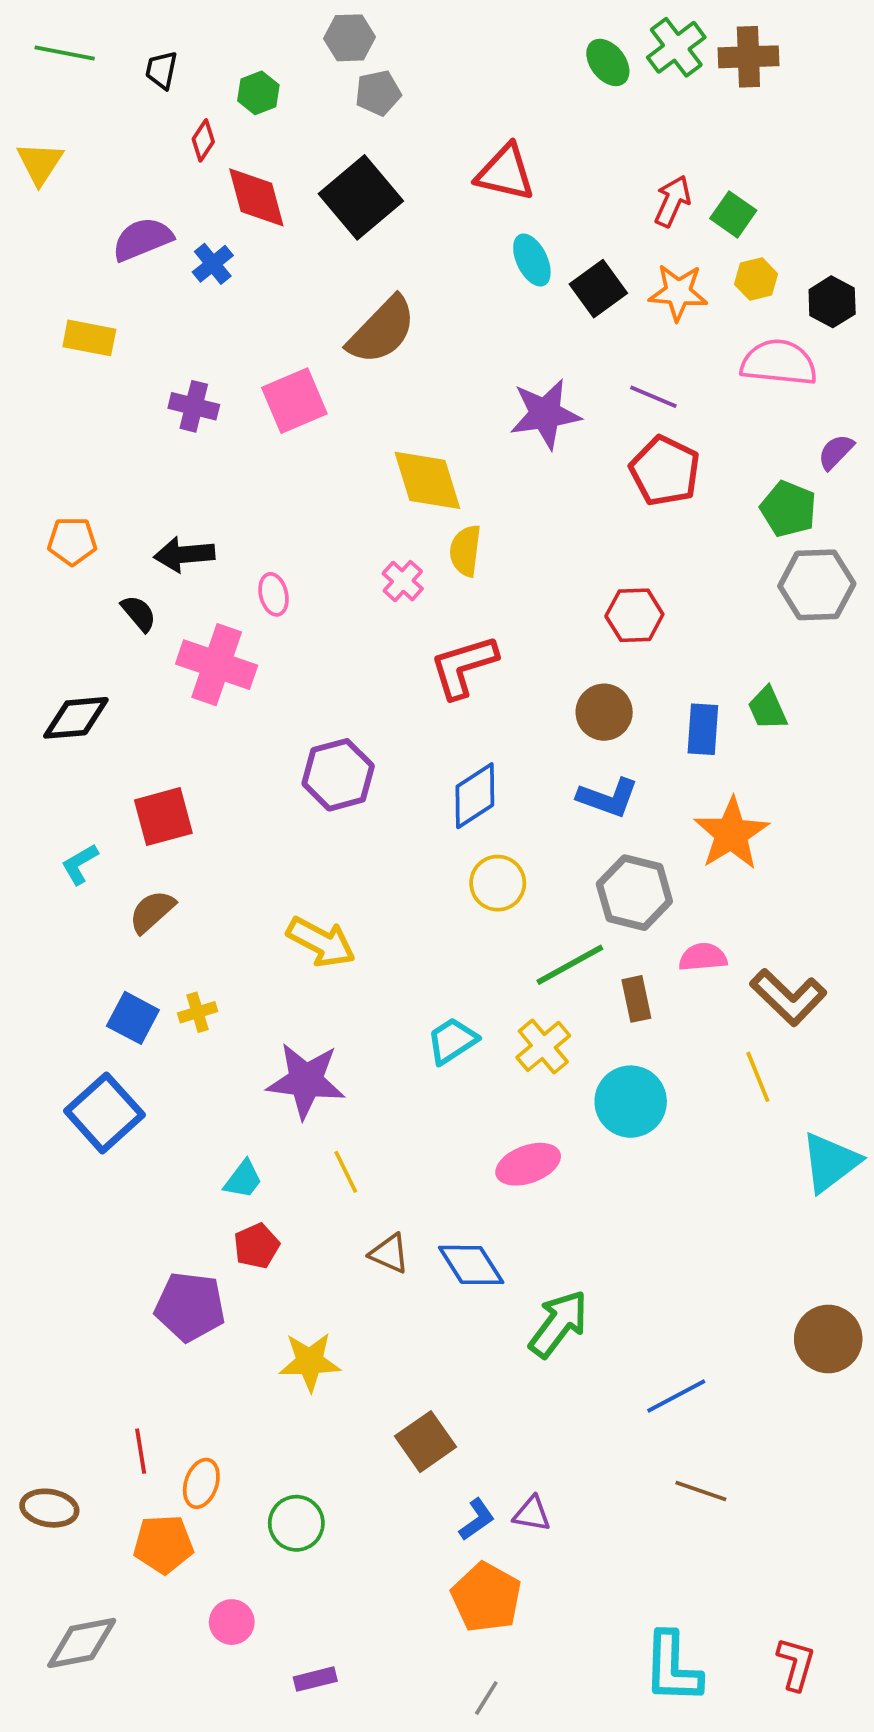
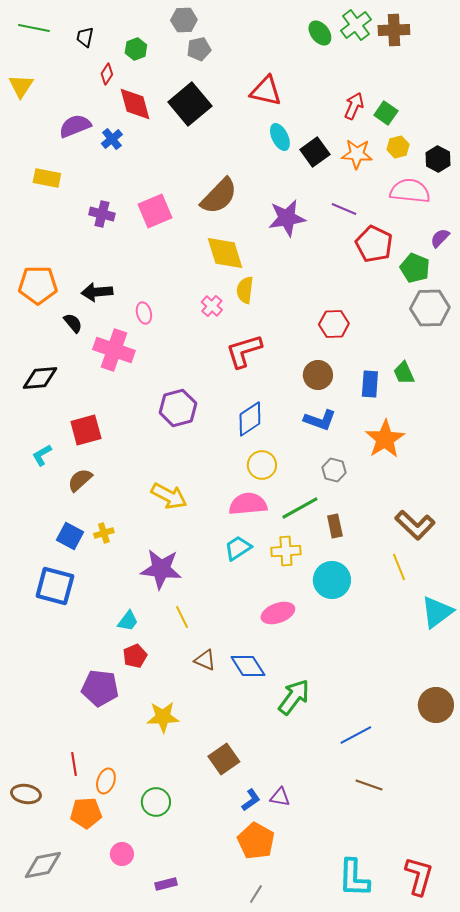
brown semicircle: (382, 330) -> (219, 196), moved
red pentagon: (665, 471) -> (374, 244), moved
orange pentagon: (72, 541) -> (38, 285), size x1.5
gray hexagon: (634, 893) -> (334, 470), size x0.6
pink semicircle: (703, 957) -> (248, 504), moved, size x1.5
yellow cross: (543, 1046) -> (286, 551), turned 36
blue square: (104, 1113) -> (55, 586), turned -33
red L-shape: (796, 1664) -> (419, 876), size x1.4

